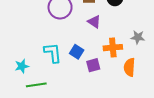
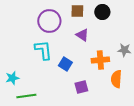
cyan L-shape: (53, 53) -> (43, 50), moved
purple square: (93, 65) -> (81, 87), moved

